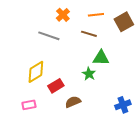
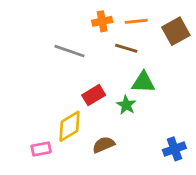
orange cross: (63, 15) -> (102, 21), moved, turned 32
yellow diamond: (36, 72) -> (70, 126), moved
red rectangle: (56, 86) -> (94, 95), moved

